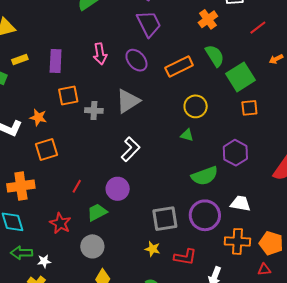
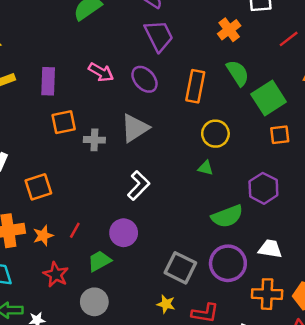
pink arrow: (100, 54) -> (101, 72), turned -50
orange rectangle: (179, 66) -> (195, 86), turned -52
orange star: (38, 117) -> (43, 236), moved, turned -30
gray square: (165, 219) -> (180, 268), turned 36

